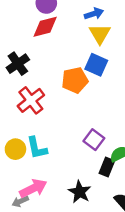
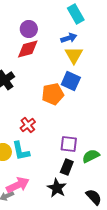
red cross: (31, 100) -> (28, 125), moved, size x0.7
purple square: (94, 140) -> (69, 144), turned -30
black rectangle: (107, 167) -> (67, 167), moved

